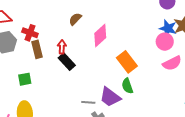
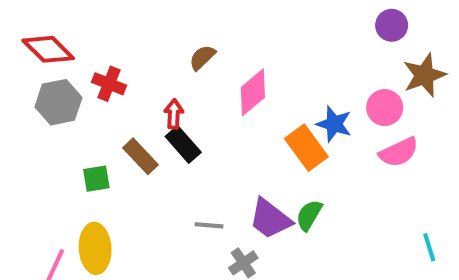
blue star: (168, 28) -> (334, 124), moved
brown rectangle: (37, 49) -> (141, 156), moved, turned -30
green semicircle: (127, 86) -> (309, 215), moved, turned 49
gray line: (88, 102) -> (209, 225), moved

